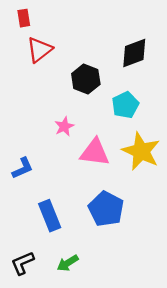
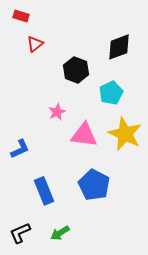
red rectangle: (24, 18) -> (21, 16), turned -63
red triangle: (39, 50) -> (35, 44), size x0.7

